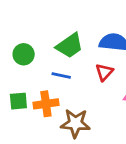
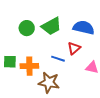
green circle: (24, 54) -> (27, 28), moved
blue line: (61, 76) -> (58, 59), moved

